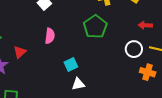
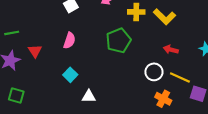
red triangle: (20, 52) -> (35, 51), turned -32
cyan square: (71, 64) -> (70, 75), moved, turned -32

